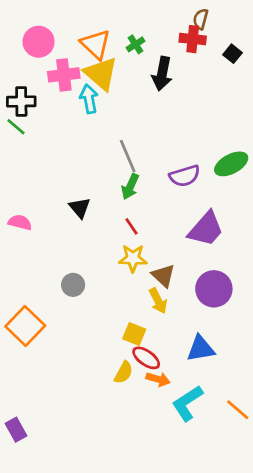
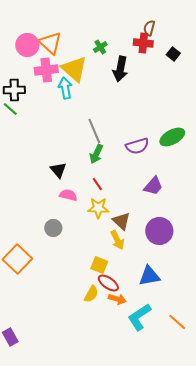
orange triangle: (96, 44) -> (50, 43), moved
pink semicircle: (20, 222) -> (68, 195), moved
purple trapezoid: (206, 229) -> (153, 186), size x0.7

